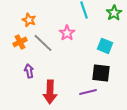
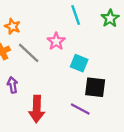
cyan square: (105, 46) -> (79, 63), moved
purple line: (88, 92) -> (80, 109), turned 42

